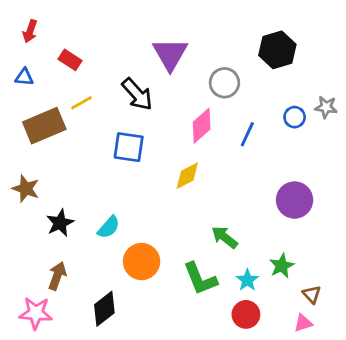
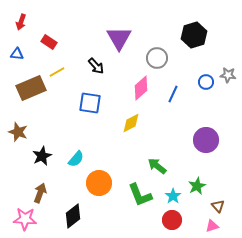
black arrow: (137, 94) -> (96, 66), size x0.7

